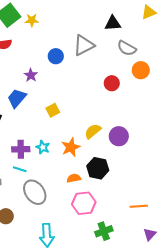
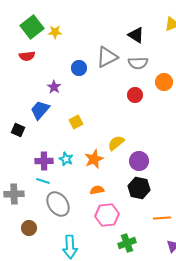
black triangle: (113, 23) -> (136, 35), turned 36
gray semicircle: (127, 48) -> (138, 63), moved, turned -30
purple circle: (119, 136) -> (139, 161), moved
black hexagon: (98, 168) -> (139, 188), moved

